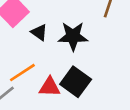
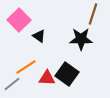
black star: (73, 36) -> (81, 39), moved

